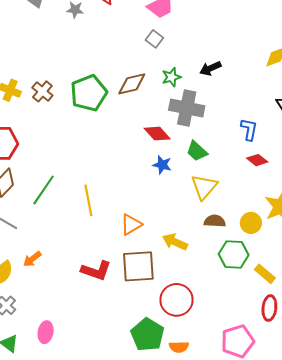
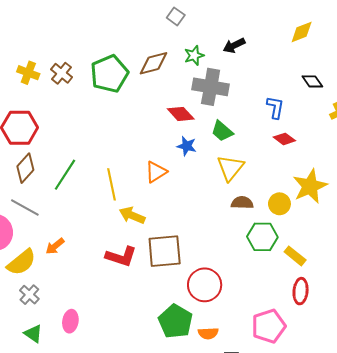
orange triangle: (131, 225) -> (156, 172), moved
yellow arrow: (175, 242) -> (132, 215), moved

